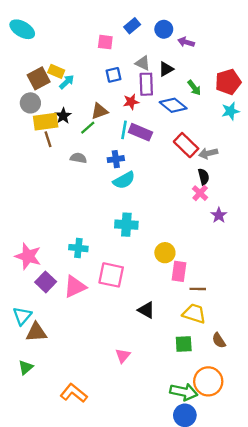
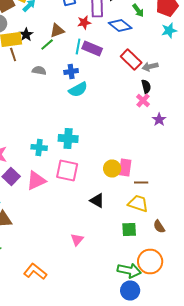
cyan cross: (126, 225) -> (68, 138), moved
yellow circle: (165, 253) -> (112, 168), moved

